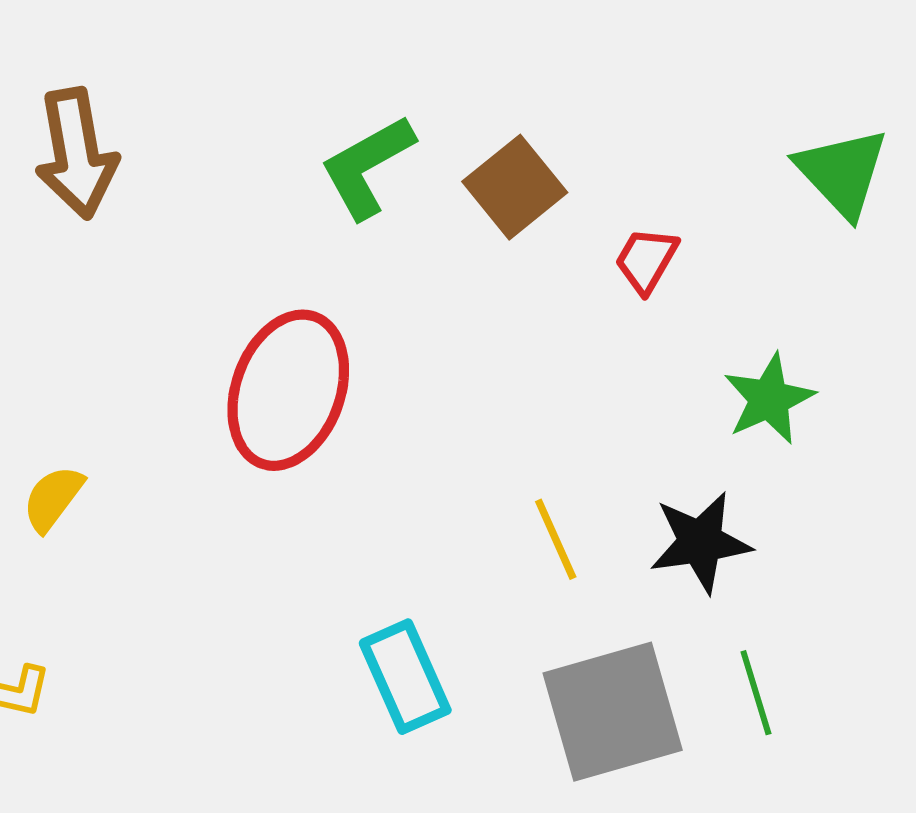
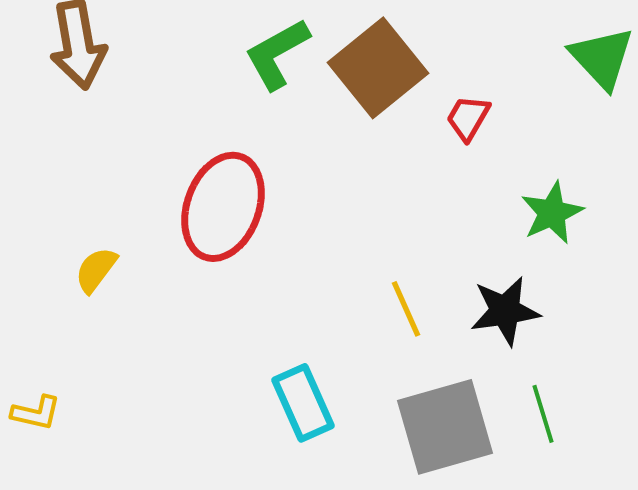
brown square: (515, 187) -> (378, 68), size x1.4
yellow semicircle: (53, 498) -> (96, 270), moved

